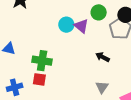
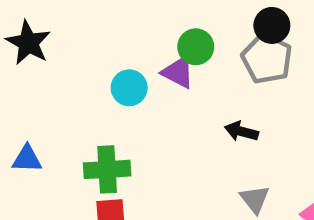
green circle: (99, 12) -> (196, 47), moved
cyan circle: (66, 25) -> (129, 88), moved

